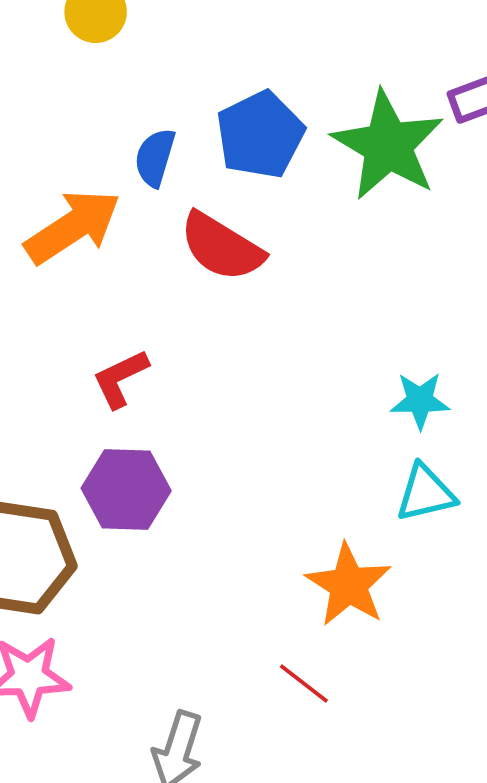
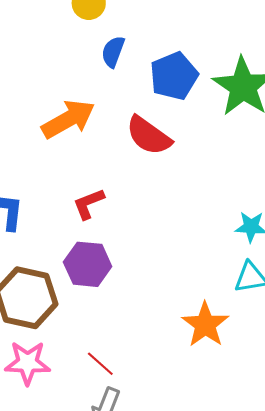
blue semicircle: (155, 157) -> (113, 52), moved
red line: (304, 684) -> (100, 364), moved

